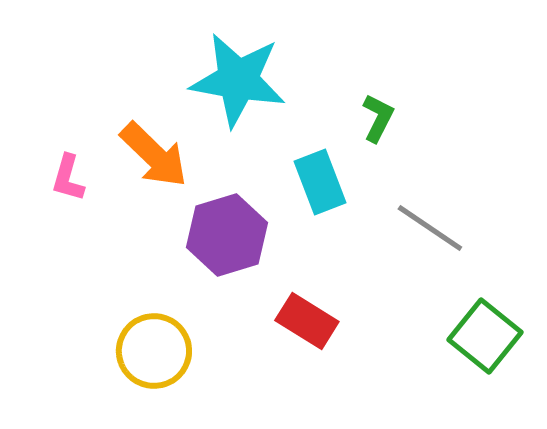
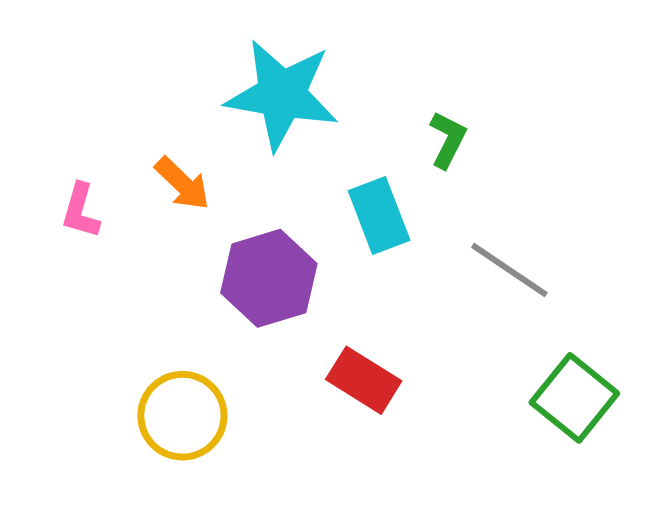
orange arrow: (154, 155) -> (182, 184), size x0.7

